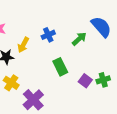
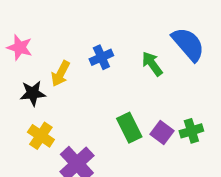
green arrow: (79, 39) -> (152, 64), turned -84
green rectangle: (60, 67) -> (129, 128), moved

